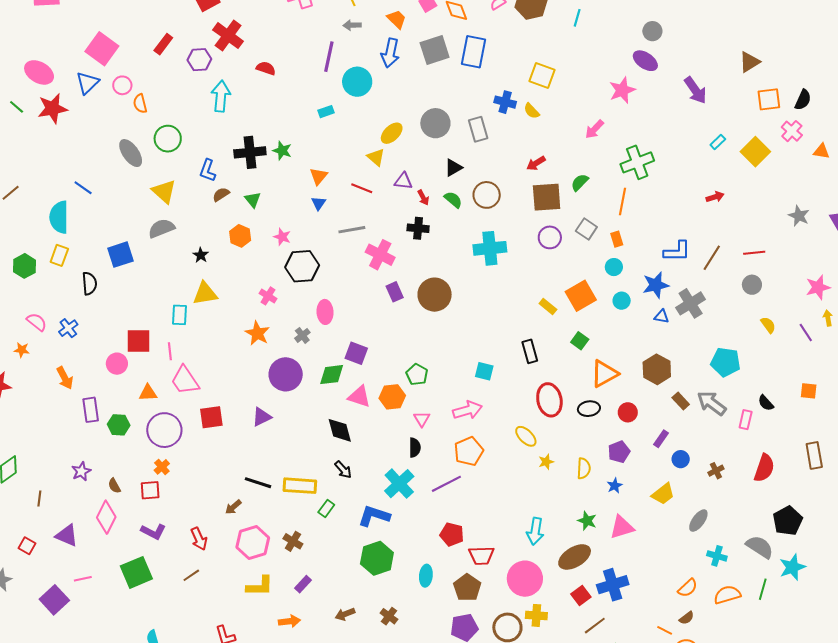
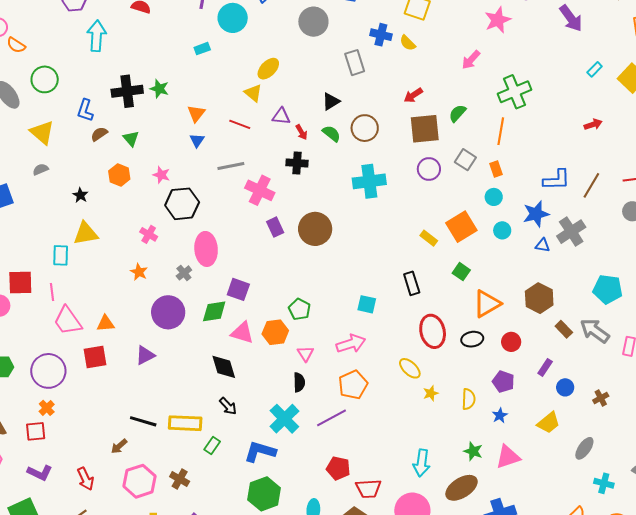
orange semicircle: (140, 104) -> (16, 45), turned -42
gray circle: (435, 123) -> (313, 22), moved
gray semicircle: (161, 228) -> (41, 169), size x0.6
pink ellipse: (325, 312) -> (206, 249), size x1.4
orange star: (257, 333) -> (139, 272), size x0.7
orange triangle: (148, 393) -> (106, 323), moved
purple pentagon: (619, 452) -> (503, 382), turned -30

